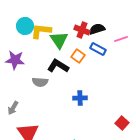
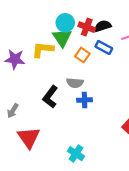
cyan circle: (25, 26) -> (65, 23), moved
yellow L-shape: (41, 31) -> (43, 50), moved
black L-shape: (58, 66) -> (50, 97), moved, turned -85
gray semicircle: (40, 82) -> (75, 83), moved

